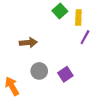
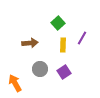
green square: (60, 11) -> (58, 23), moved
yellow rectangle: (78, 18) -> (63, 45), moved

